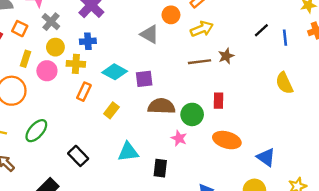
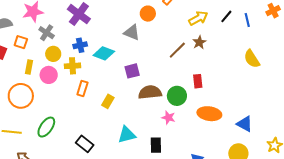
yellow arrow: (202, 29) -> (198, 18), moved
brown line: (200, 62) -> (177, 50), turned -30
cyan diamond: (115, 72) -> (104, 53), moved

